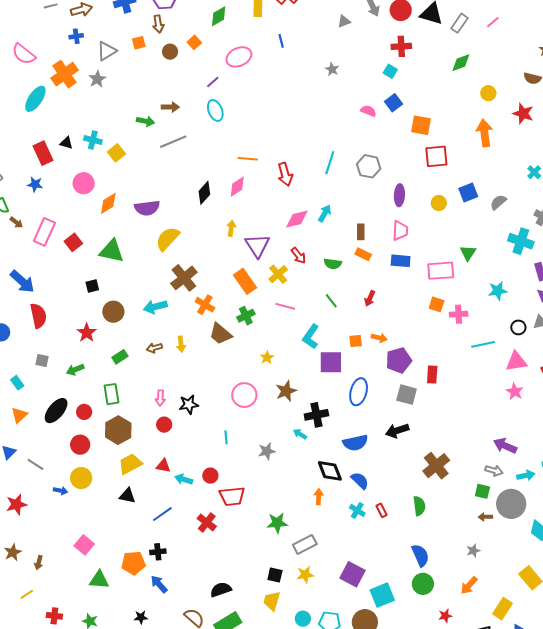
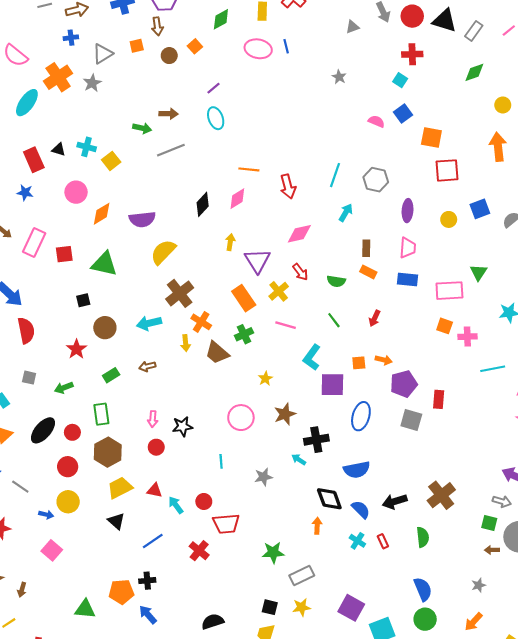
pink ellipse: (239, 57) -> (258, 49), moved, turned 35
cyan arrow: (325, 213) -> (346, 213), moved
red square: (73, 242) -> (64, 254), turned 30
yellow arrow: (181, 344) -> (186, 343), moved
black arrow: (397, 431) -> (395, 501), moved
cyan arrow: (184, 479) -> (176, 505), turned 36
black triangle: (127, 496) -> (116, 521), turned 30
pink square: (84, 545) -> (52, 550), moved

